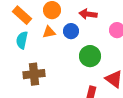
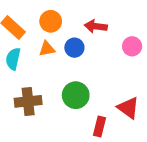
green circle: (90, 56) -> (76, 95), moved

